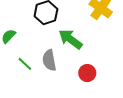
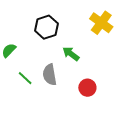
green arrow: (70, 39) -> (71, 54), size x0.7

